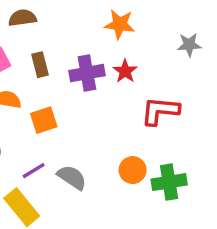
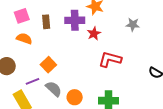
purple cross: (87, 73) -> (75, 20), moved
orange square: (44, 120) -> (48, 65), moved, turned -35
orange circle: (133, 170) -> (75, 97), moved

